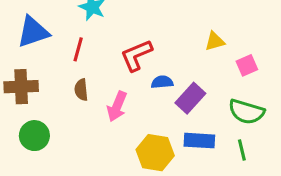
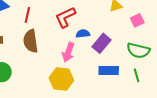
brown semicircle: (81, 90) -> (31, 41), size x1.6
pink arrow: (117, 106) -> (68, 52), moved
yellow hexagon: (155, 153) -> (61, 79), moved

